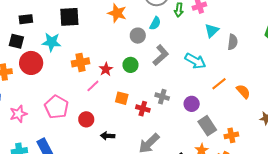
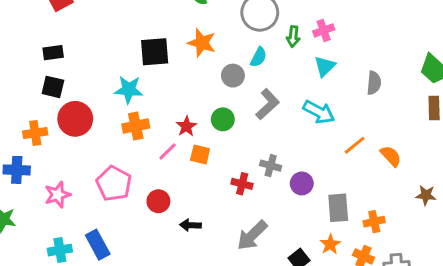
black square: (69, 17) -> (155, 52), moved
black rectangle: (26, 19) -> (53, 53), moved
cyan triangle: (212, 31) -> (325, 66), moved
cyan star: (52, 42) -> (129, 90), moved
orange cross: (80, 62) -> (136, 126), moved
orange square: (122, 98) -> (200, 154), moved
purple circle: (192, 104) -> (302, 183), moved
gray rectangle: (207, 126) -> (338, 208), turned 30

